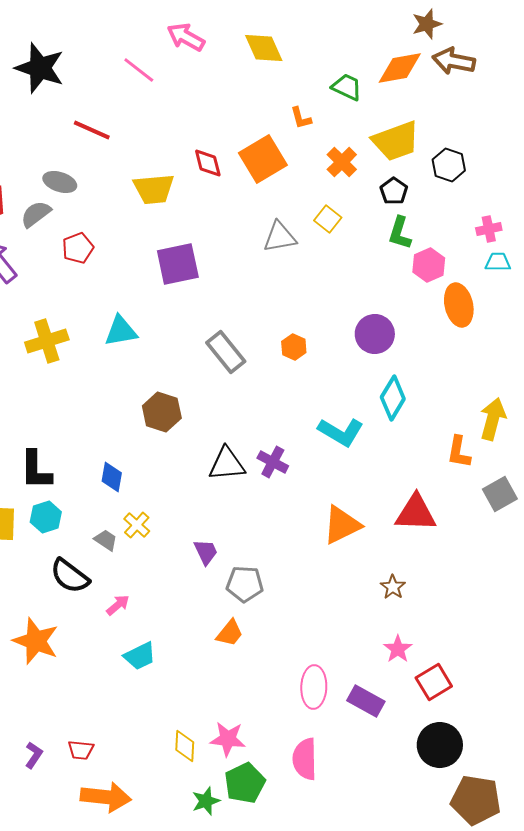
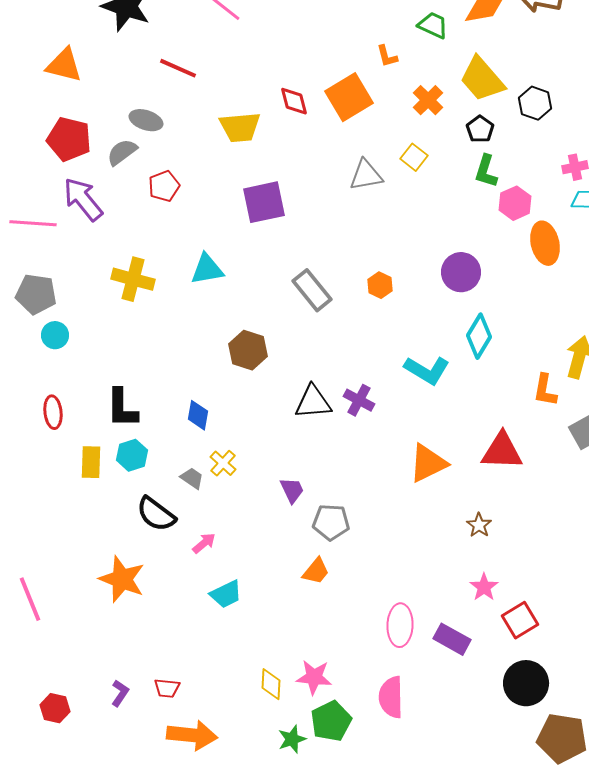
yellow trapezoid: (396, 141) -> (482, 79), turned 69
yellow cross: (47, 341) -> (133, 279), turned 33

